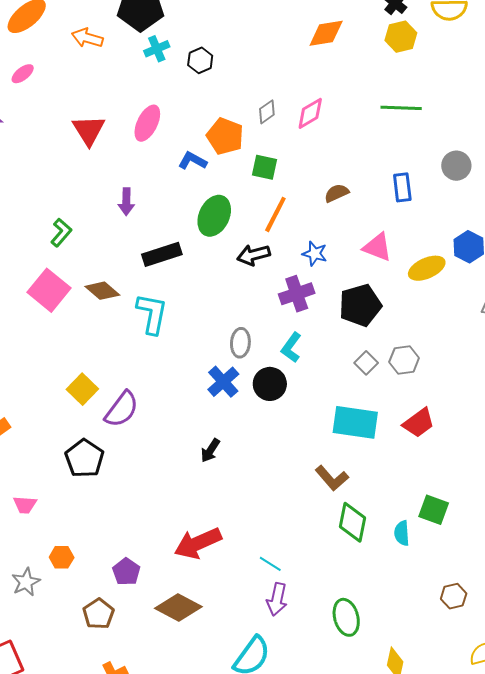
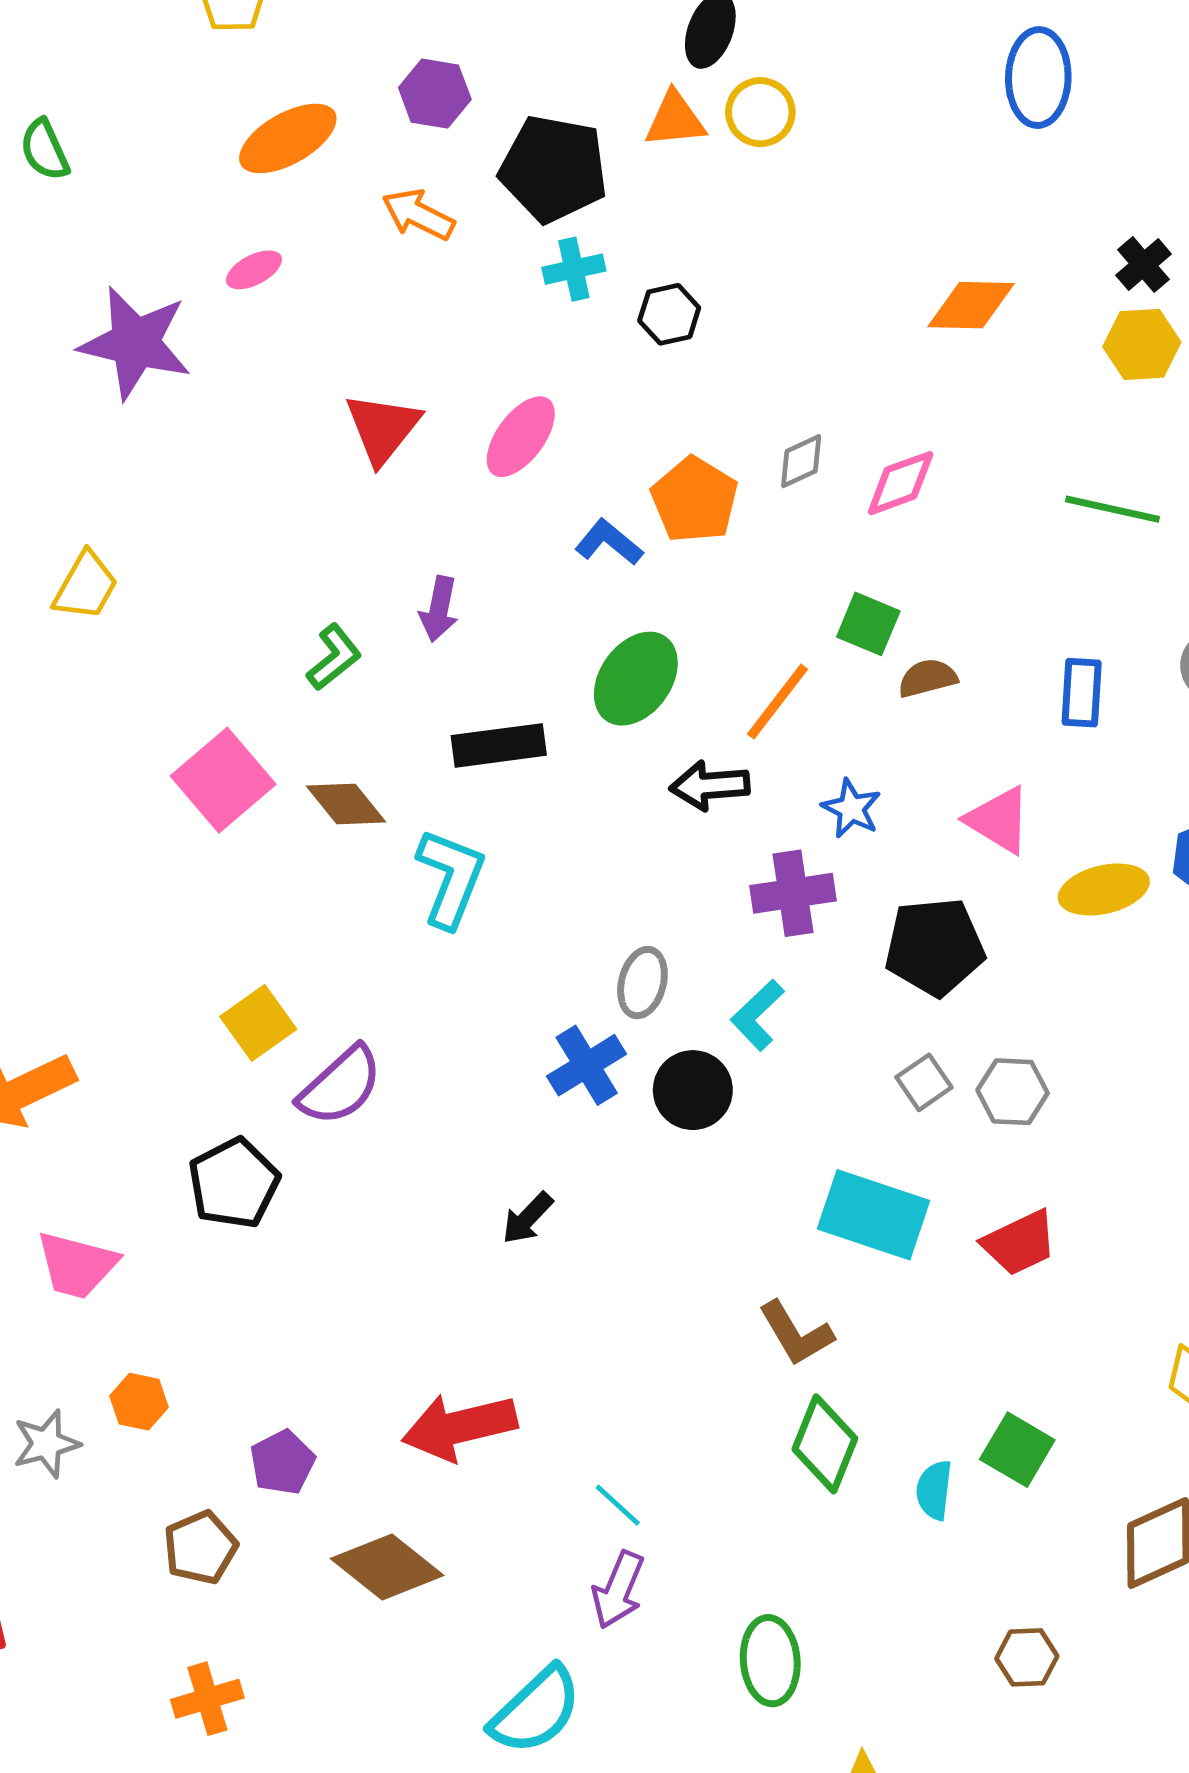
green square: (265, 167) -> (868, 624), moved
green L-shape: (61, 233) -> (334, 657), moved
pink trapezoid: (25, 505) -> (77, 1265), size x1.5

